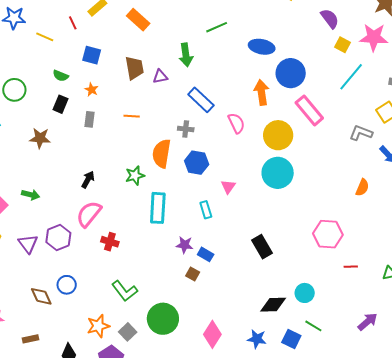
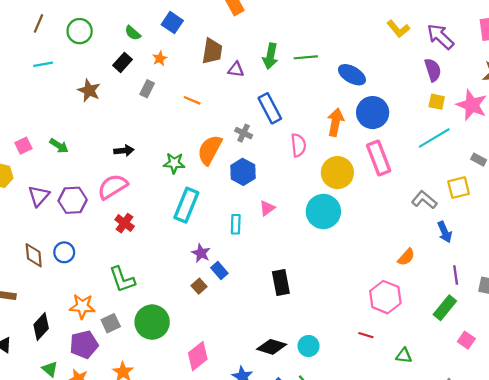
green line: (217, 27) -> (306, 57), moved
yellow square: (343, 45) -> (437, 102), turned -35
black arrow: (88, 180) -> (124, 151), turned 36
pink hexagon: (328, 234) -> (385, 297), moved

